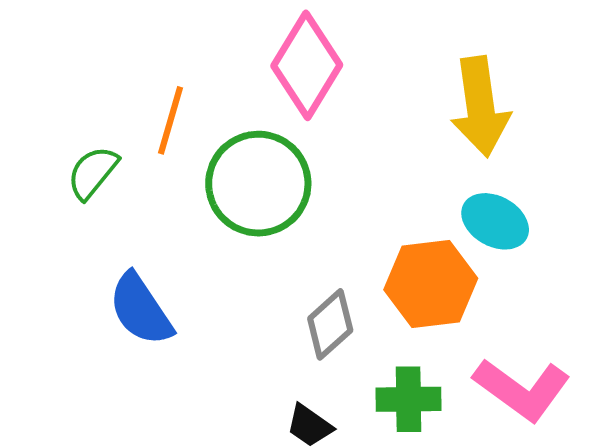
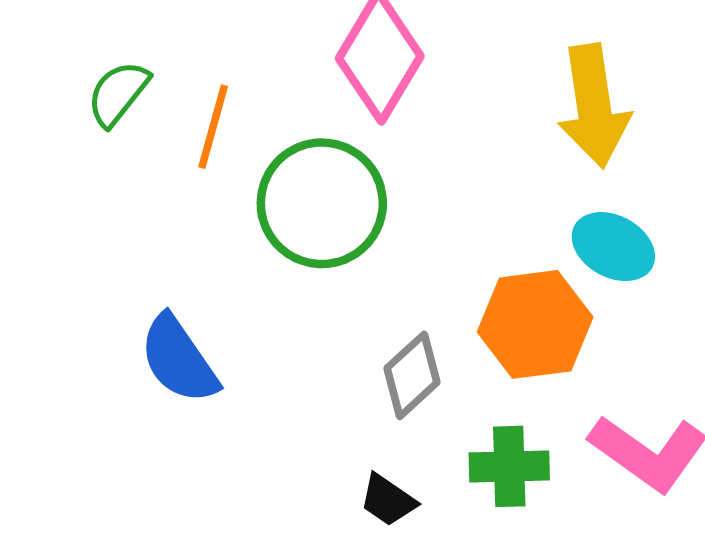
green semicircle: (93, 173) -> (118, 93), moved

